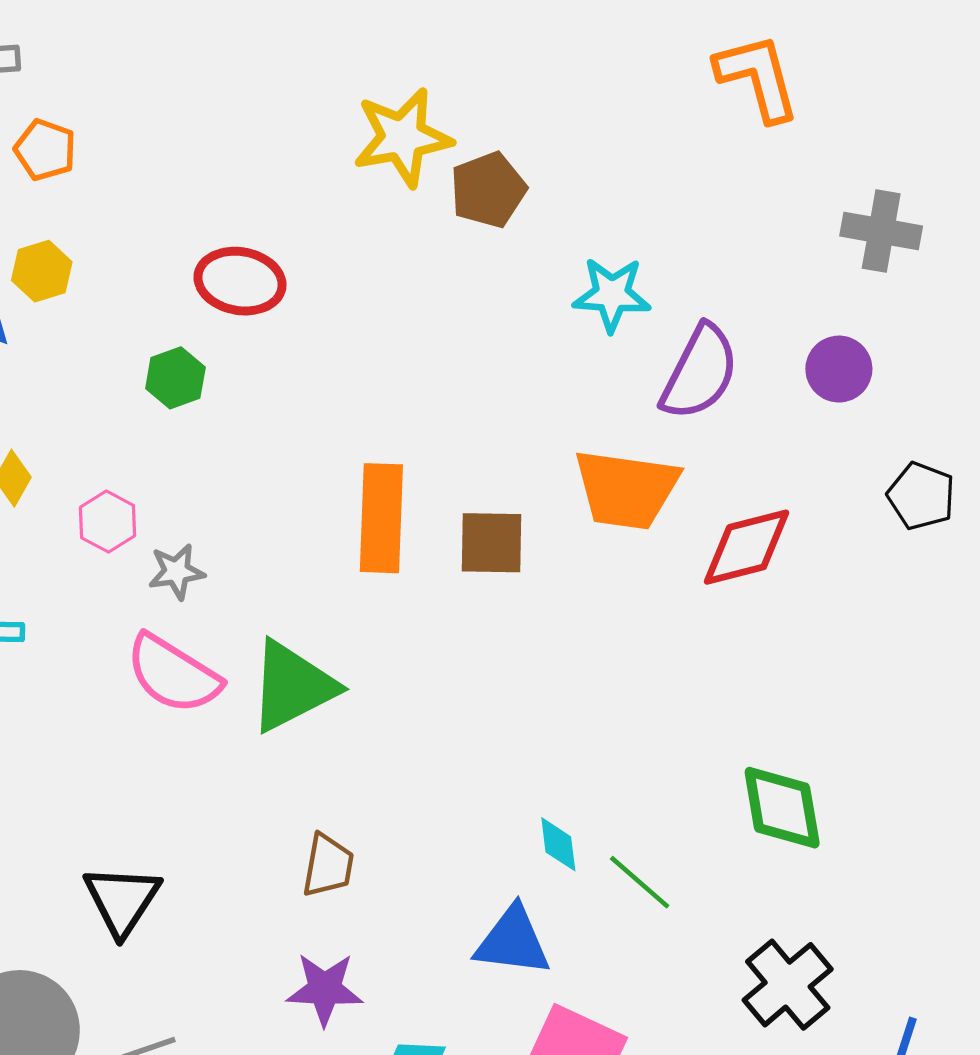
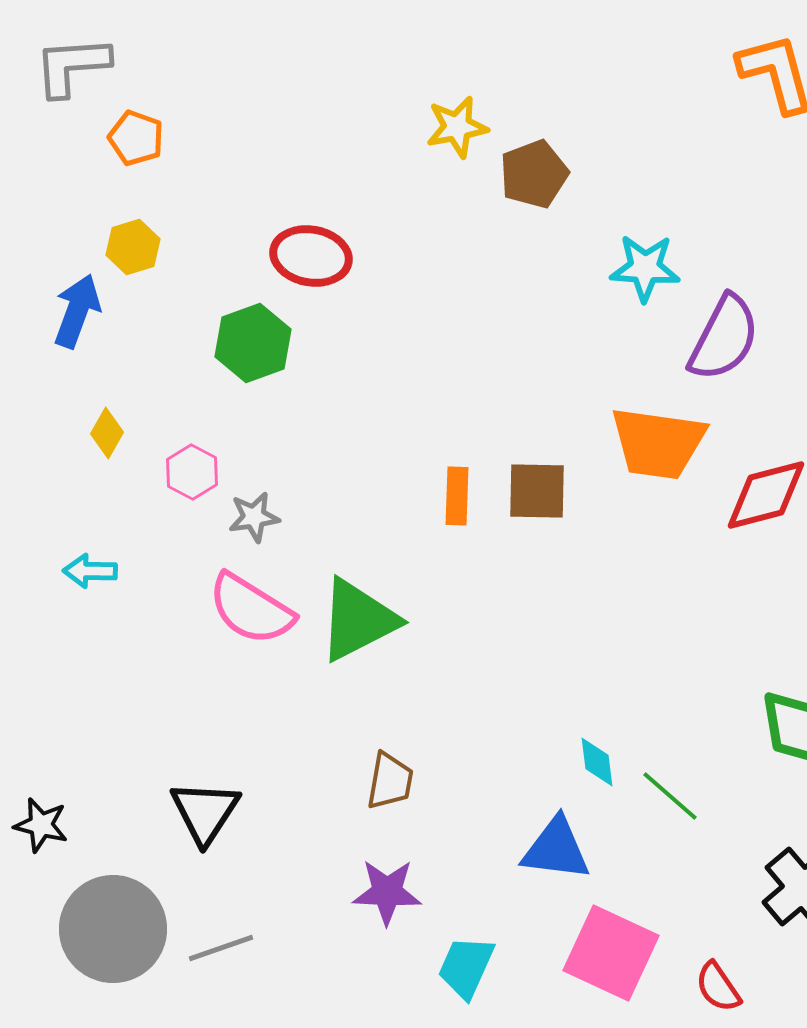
yellow star: (403, 137) -> (457, 127), size x0.7
green hexagon: (175, 378) -> (253, 343), size x1.4
orange rectangle: (381, 518) -> (457, 496), moved, size x0.6

